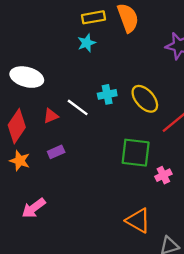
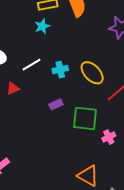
white line: (78, 107) -> (32, 65), moved, turned -66
purple rectangle: (56, 152) -> (56, 104), moved

